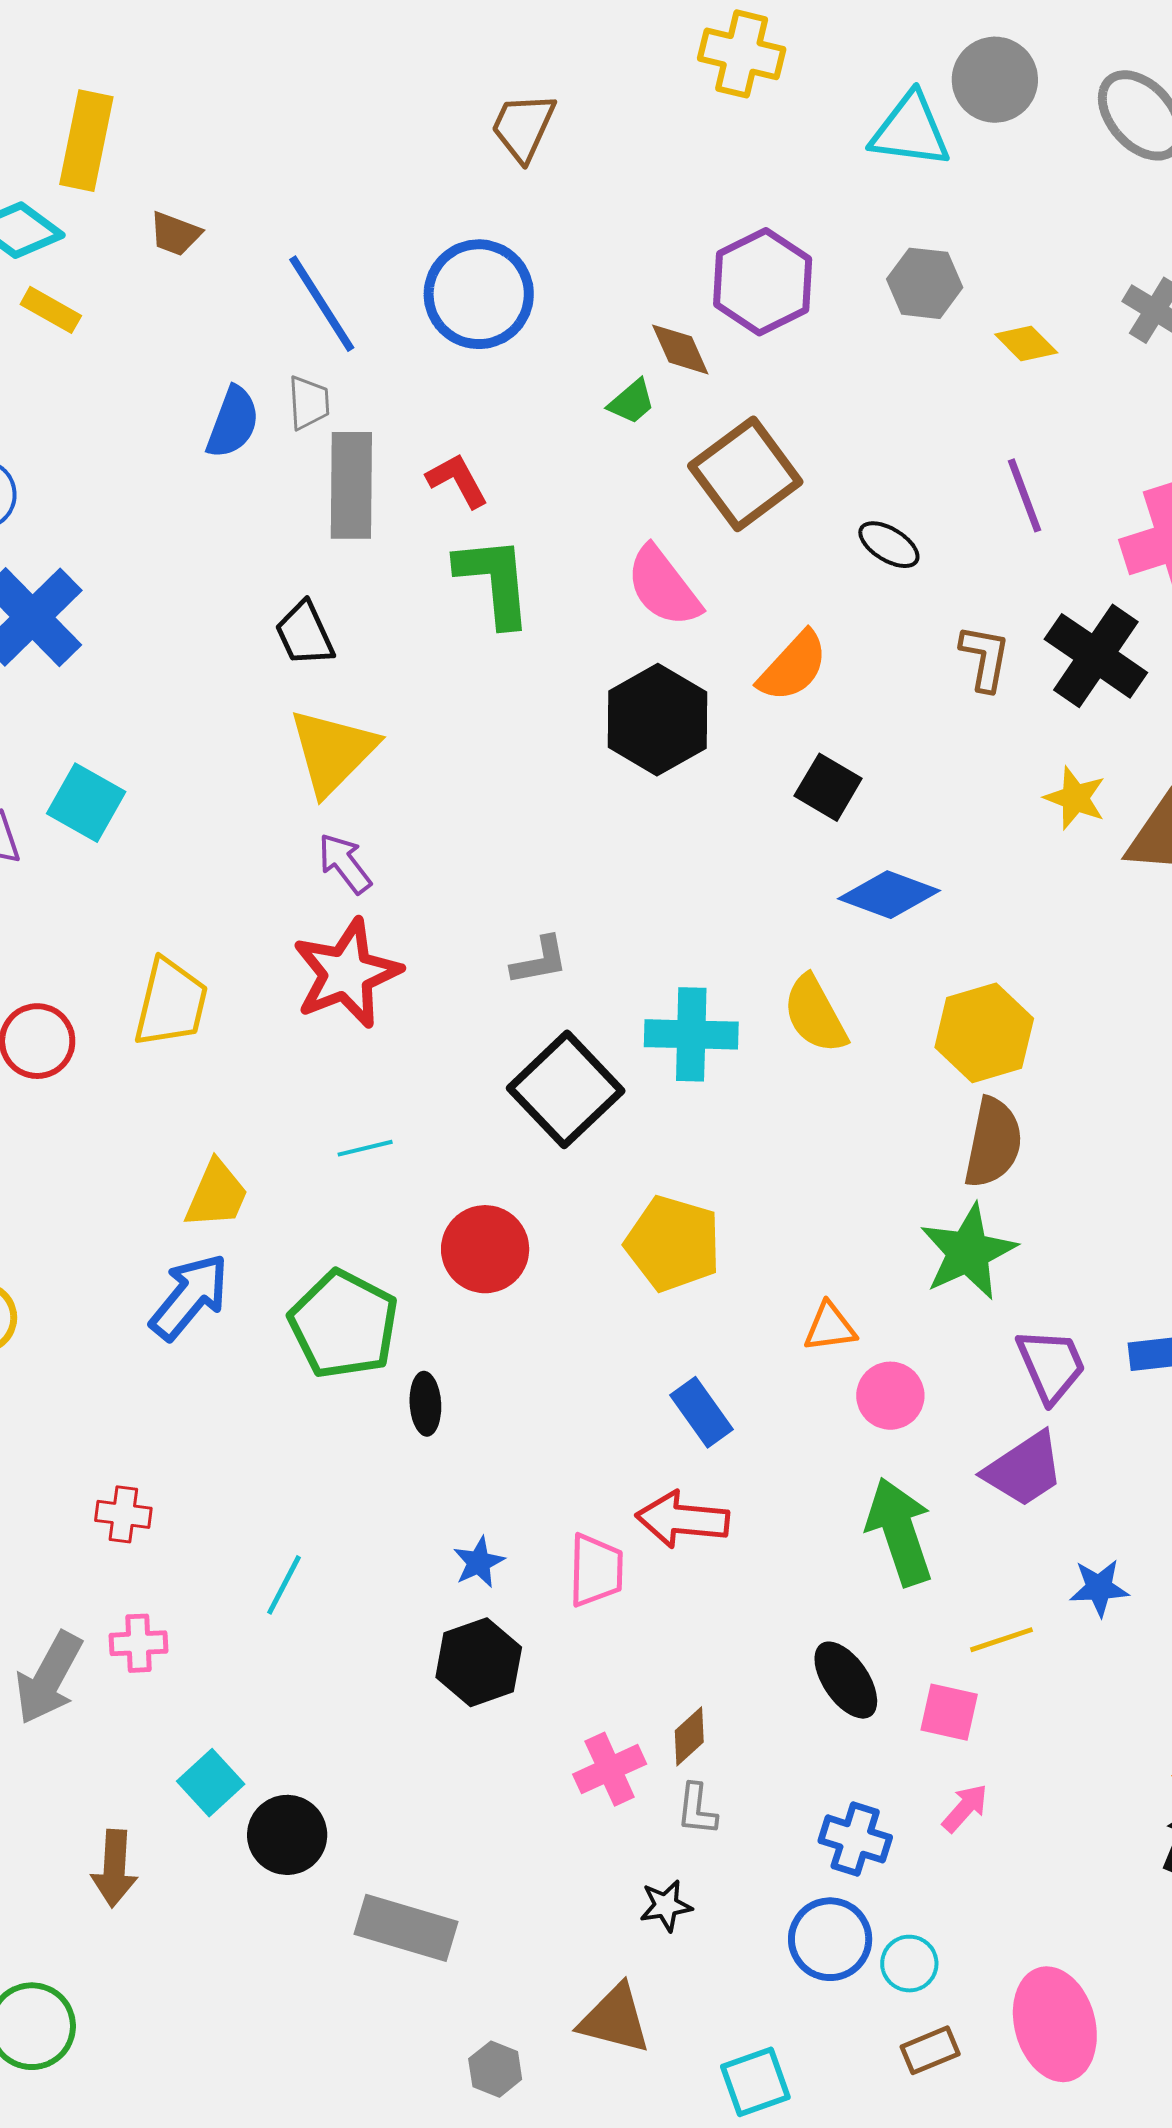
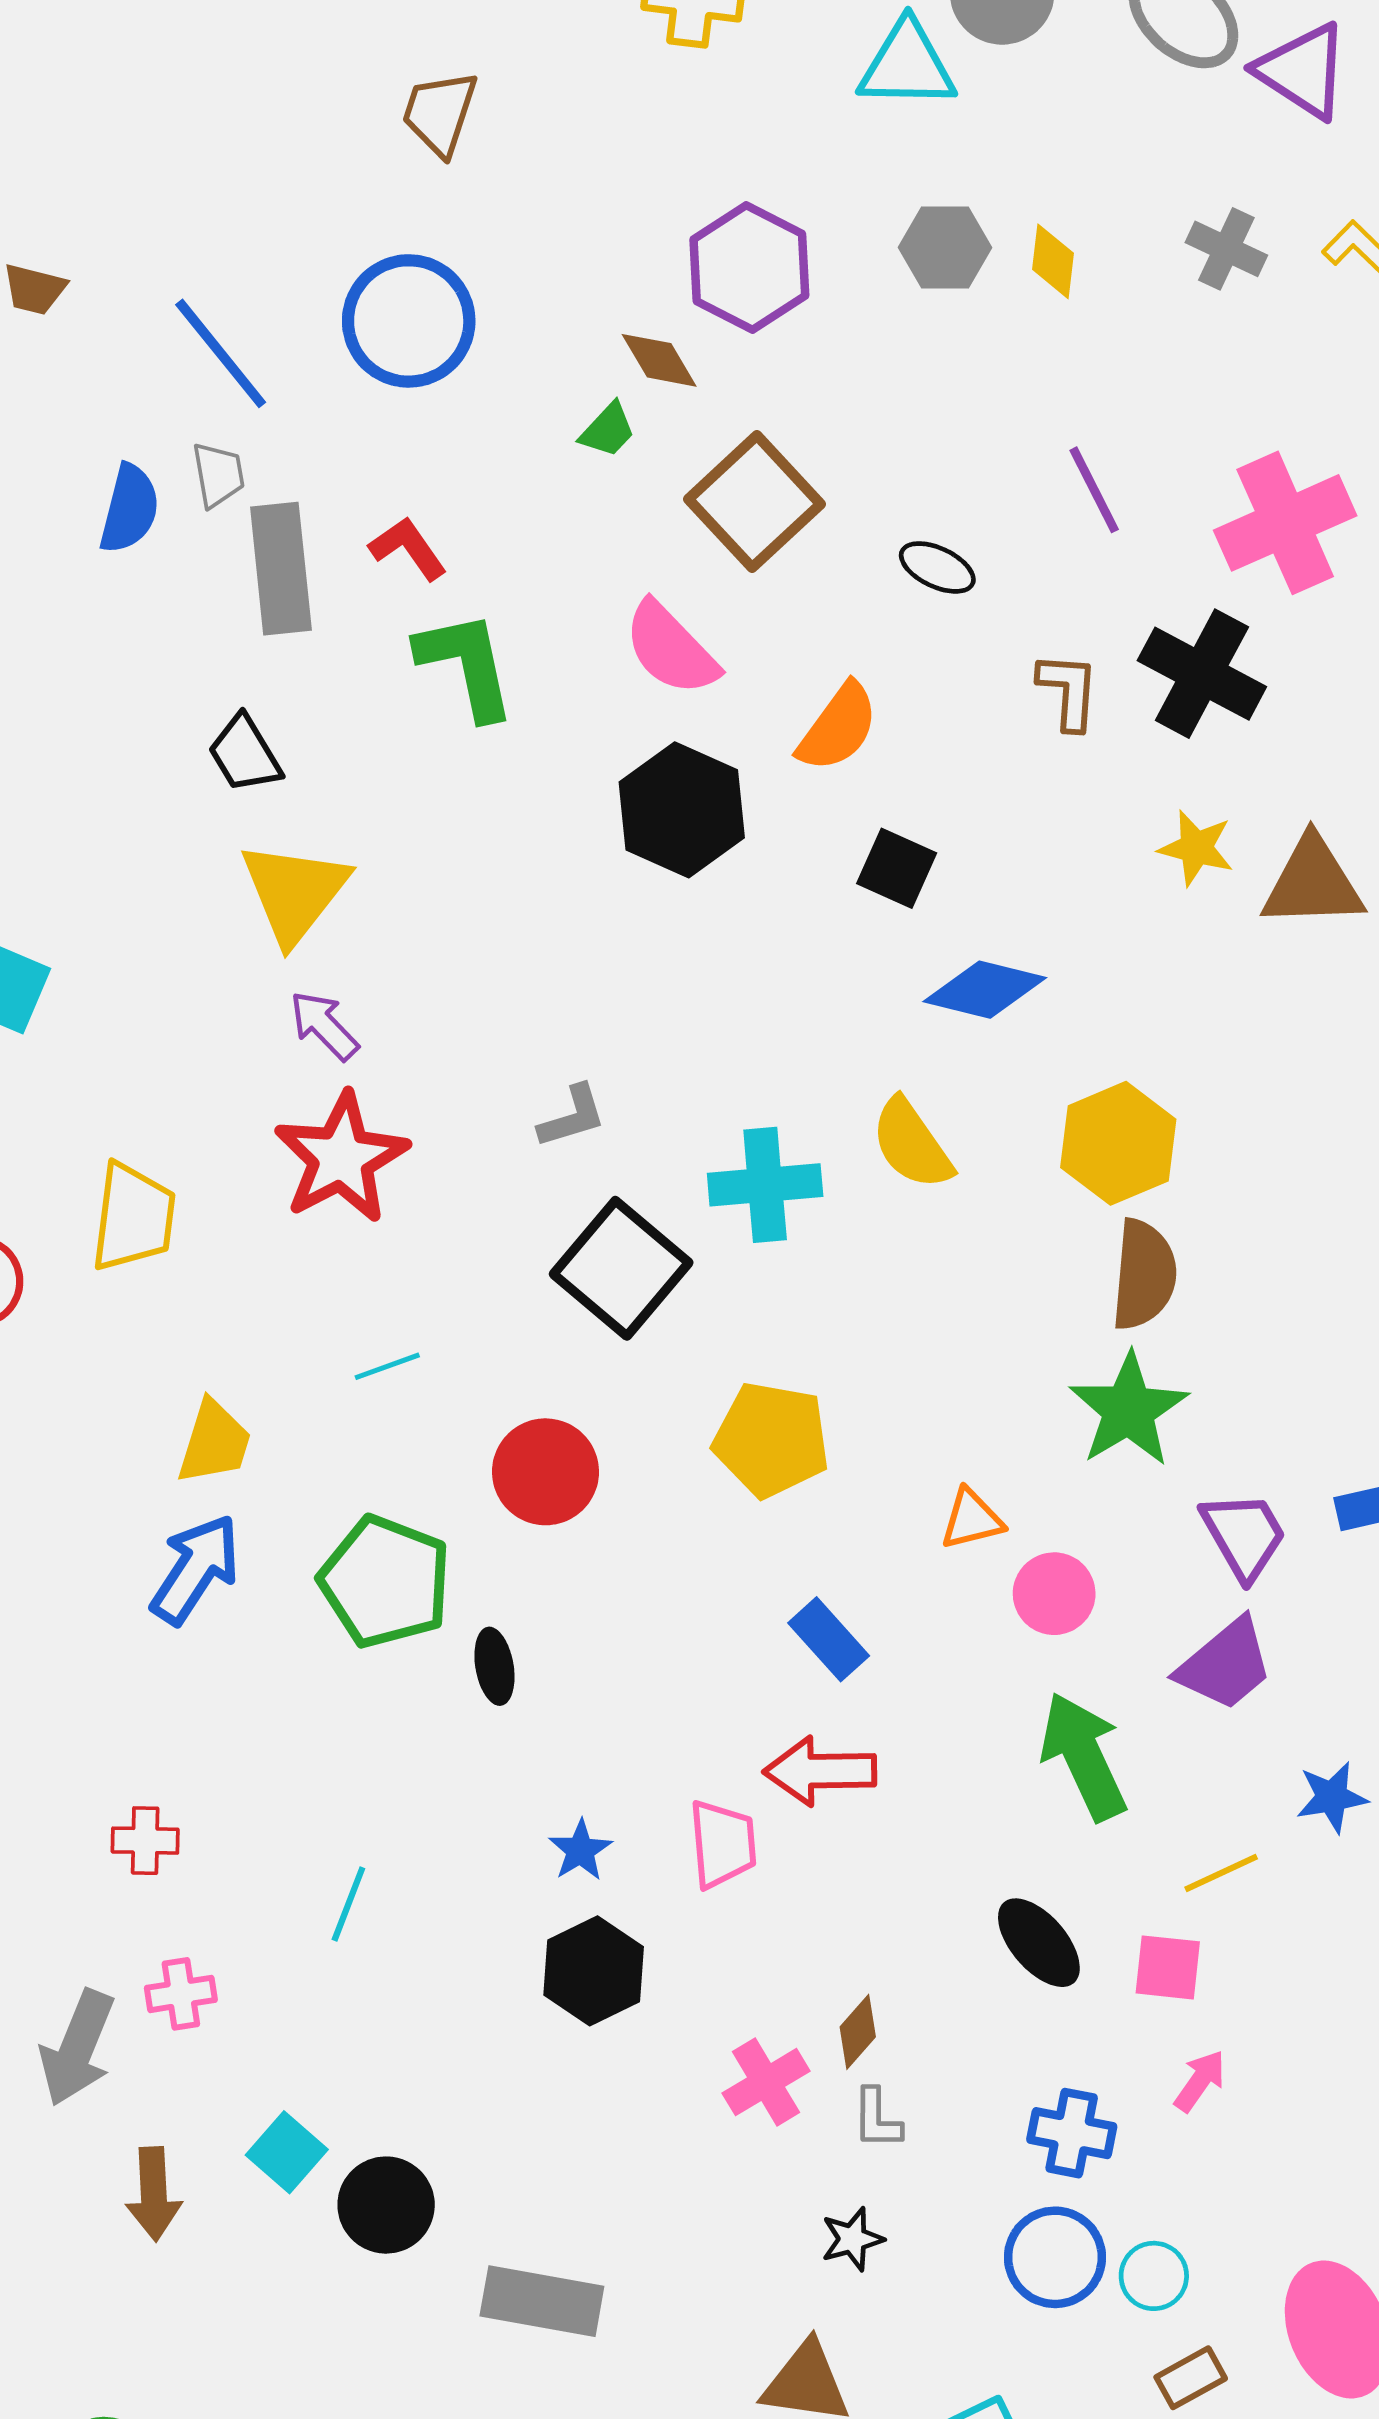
yellow diamond: (1026, 343) -> (1053, 261), moved, turned 58
brown arrow: (114, 1868) -> (154, 2194), moved

